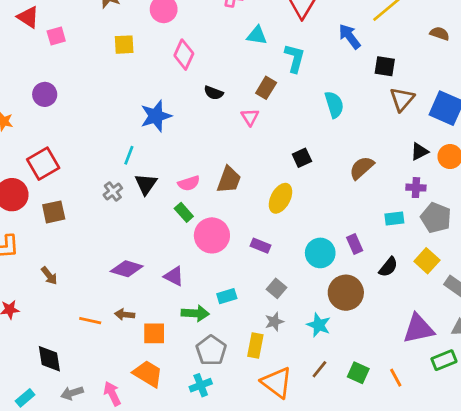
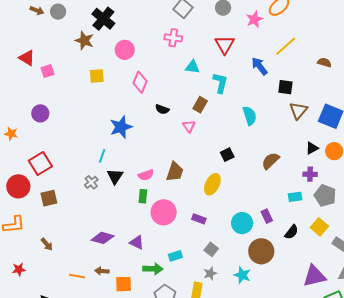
green rectangle: (184, 212) -> (143, 196), turned 48

